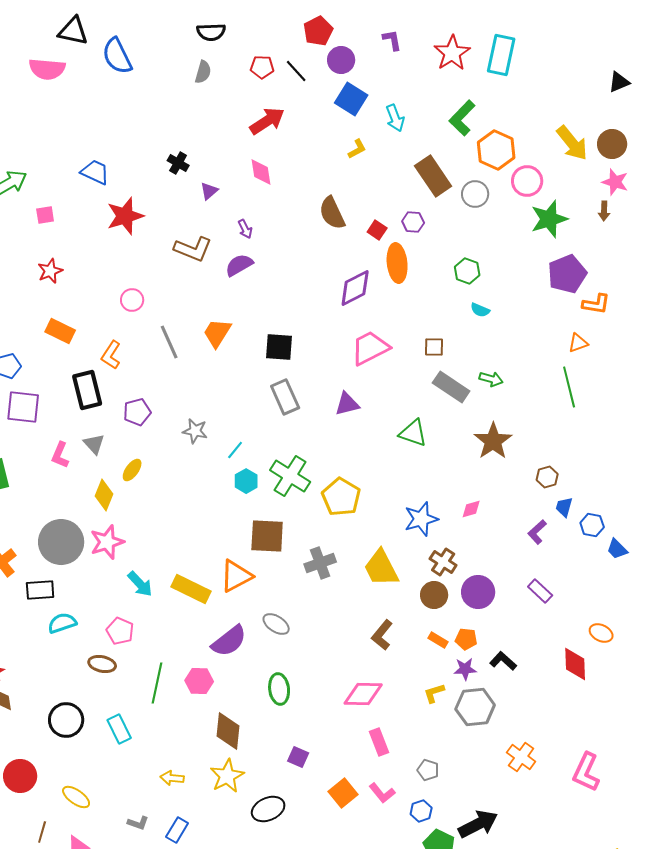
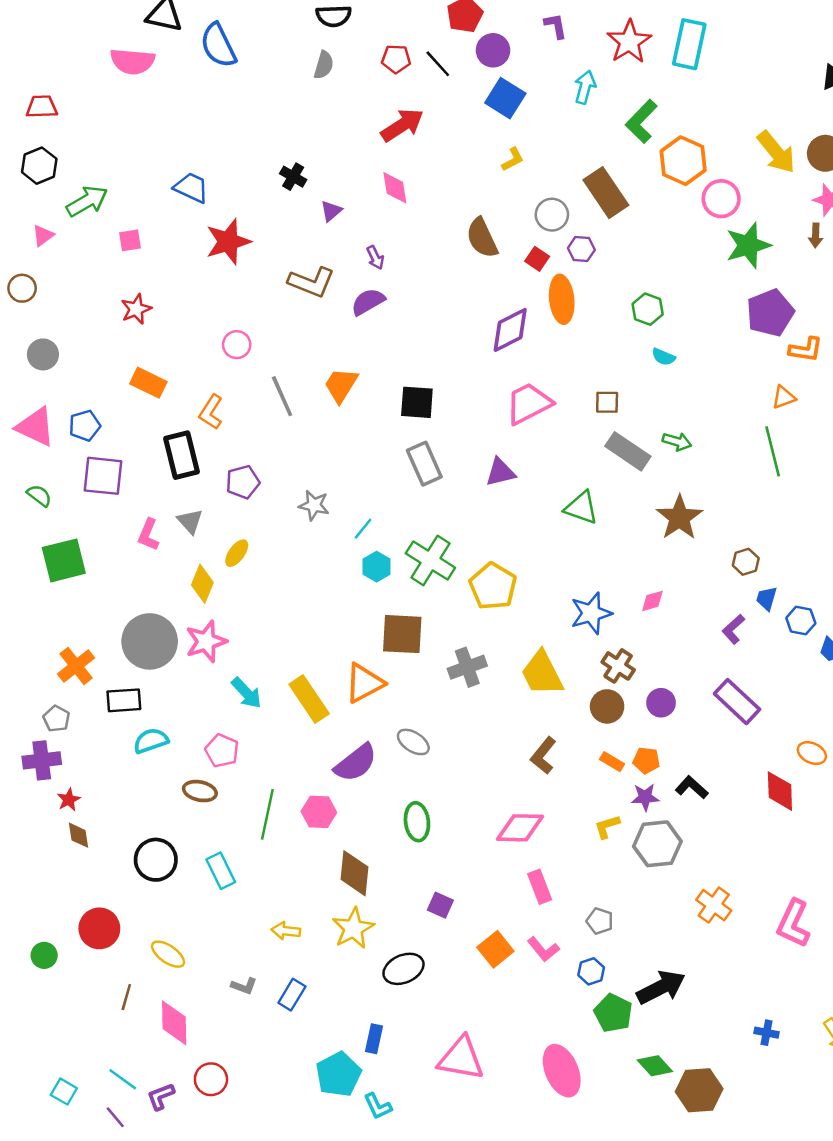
cyan arrow: (395, 118) -> (585, 87), moved, turned -144
gray circle: (475, 194) -> (552, 215), moved
yellow rectangle: (191, 589) -> (309, 699), turned 30
purple rectangle: (540, 591) -> (737, 702), size x1.5
purple circle: (478, 592) -> (661, 703), size x0.7

